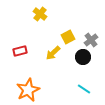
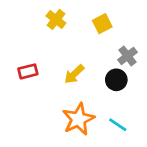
yellow square: (68, 37) -> (102, 24), moved
orange star: (28, 90) -> (78, 119), moved

